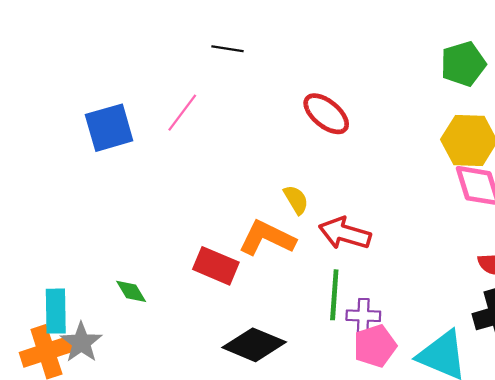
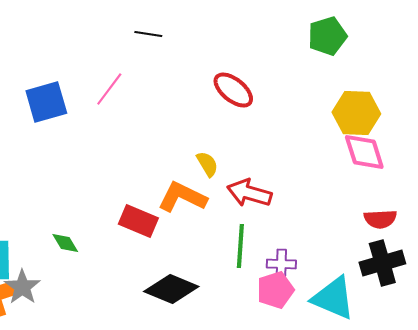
green pentagon: (463, 64) -> (327, 36), moved
purple cross: (363, 316) -> (281, 264), moved

